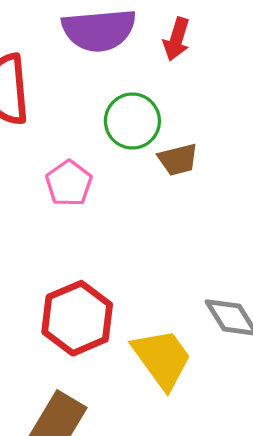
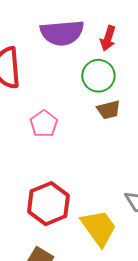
green circle: (132, 121) -> (98, 76), moved

